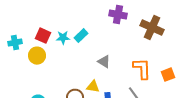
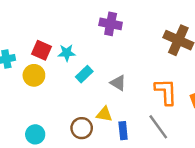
purple cross: (118, 15) -> (111, 24), moved
cyan rectangle: (81, 36) -> (84, 74), moved

